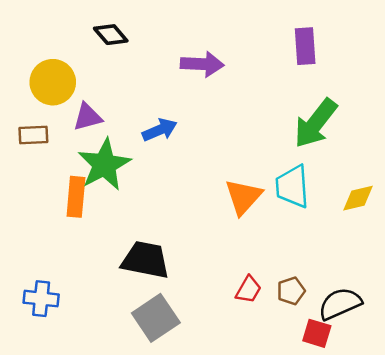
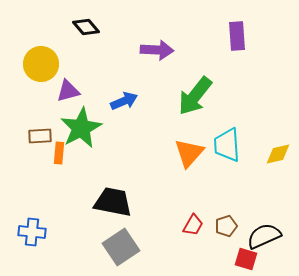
green arrow: (316, 123) -> (195, 96), moved
brown rectangle: (33, 135) -> (40, 136), moved
orange rectangle: (76, 197) -> (59, 153), size x0.7

